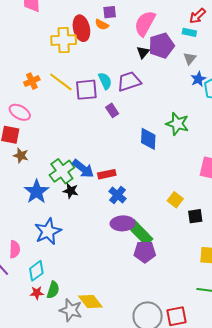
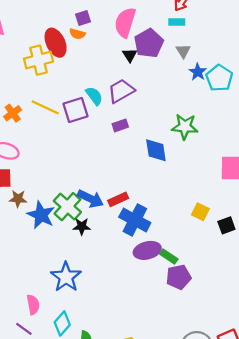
purple rectangle: (112, 110) -> (120, 125), moved, turned -64
blue star: (37, 192) -> (41, 215), moved
blue cross: (117, 195) -> (135, 220), size x1.5
green rectangle: (140, 233) -> (169, 257), size x0.6

